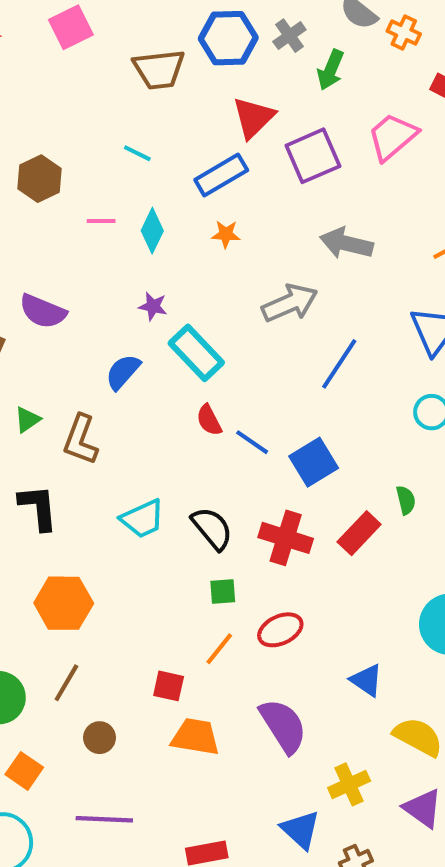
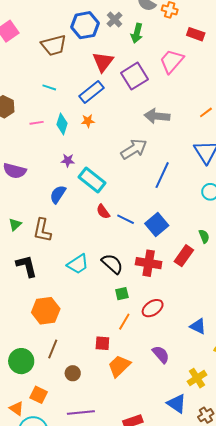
orange star: (226, 234) -> (88, 121), moved
purple semicircle: (283, 726) -> (161, 354), size x0.7
orange trapezoid: (195, 737) -> (119, 366), turned -45

